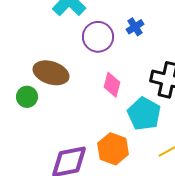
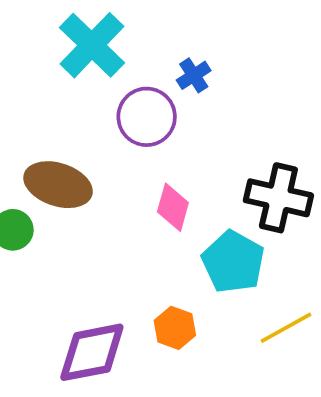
blue cross: (135, 27) -> (194, 75), moved
orange hexagon: (113, 149) -> (175, 328), size x0.7

